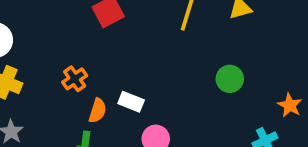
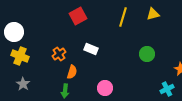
white rectangle: (131, 102) -> (91, 49), moved

